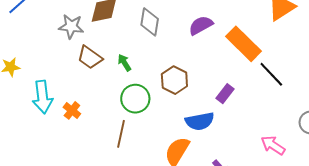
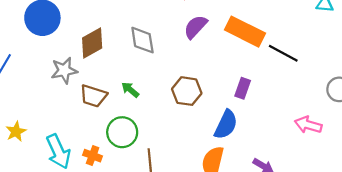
green circle: (135, 99) -> (122, 132), moved
blue semicircle: (200, 121) -> (226, 125), turned -36

